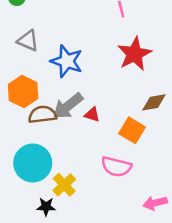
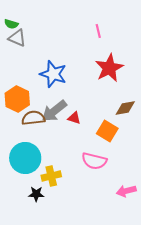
gray triangle: (28, 41) -> (17, 38), moved
yellow cross: (64, 185) -> (51, 176), turned 30

